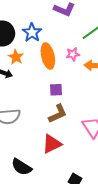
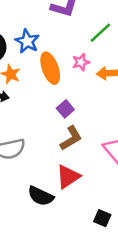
purple square: (56, 90) -> (65, 109), turned -32
black semicircle: (22, 167) -> (41, 196), moved

